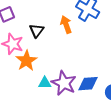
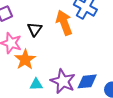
orange arrow: (66, 25) -> (64, 23), size x1.4
cyan triangle: (45, 83) -> (36, 84), moved

